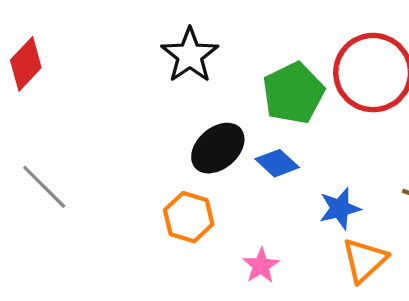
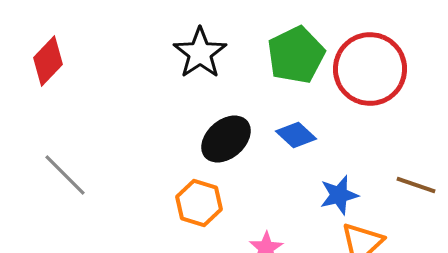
green pentagon: (293, 93) -> (296, 55), moved
blue diamond: (277, 163) -> (296, 135), moved

